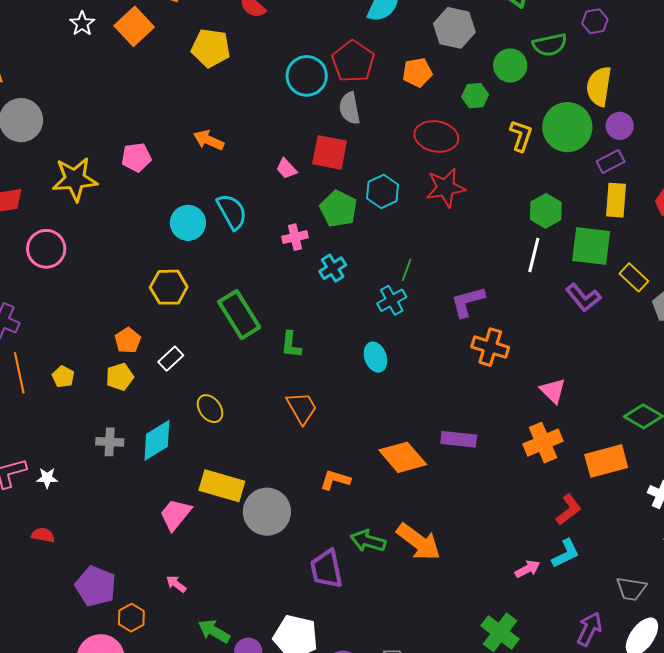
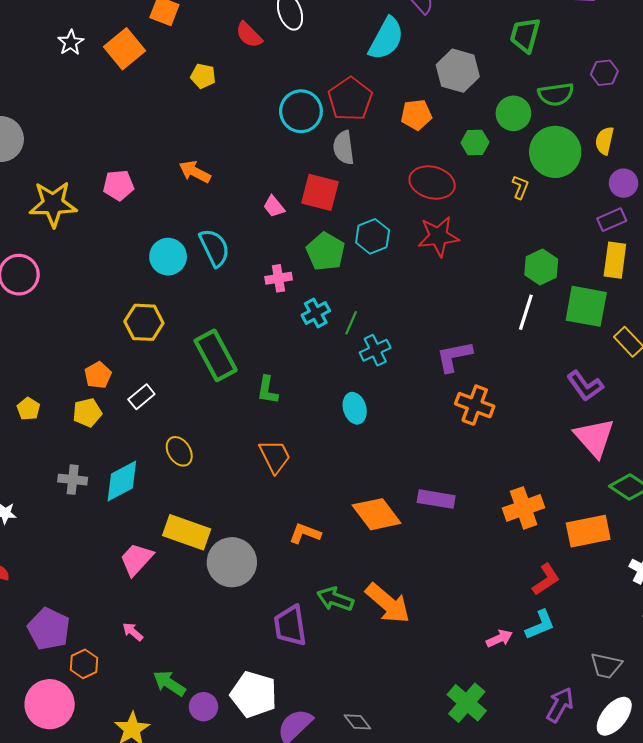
yellow pentagon: (211, 48) -> (203, 76), size x0.6
yellow semicircle: (599, 86) -> (604, 141), size x0.7
green circle: (567, 127) -> (555, 152), moved
yellow L-shape: (521, 136) -> (520, 187), size x0.7
green line: (407, 270) -> (351, 323), moved
purple L-shape: (583, 298) -> (585, 386), moved
pink triangle: (553, 391) -> (594, 437), moved, size x1.5

